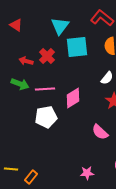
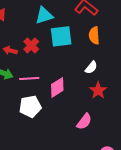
cyan triangle: (60, 26) -> (44, 15), turned 36
pink semicircle: (100, 132) -> (84, 121), turned -96

